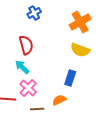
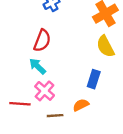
red semicircle: (26, 45) -> (42, 41), turned 36
yellow semicircle: (80, 50) -> (105, 46), turned 42

